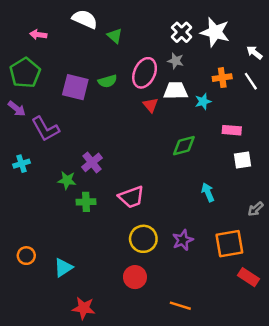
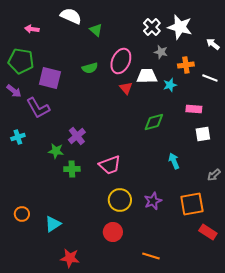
gray star: (176, 61) -> (161, 52), moved
green pentagon: (25, 73) -> (21, 61), turned -30
white line: (251, 81) -> (210, 78), moved, turned -35
purple square: (75, 87) -> (50, 78), moved

